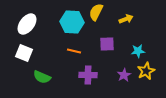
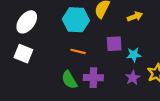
cyan star: (138, 51) -> (134, 55), moved
green semicircle: (42, 77) -> (69, 80), moved, turned 36

